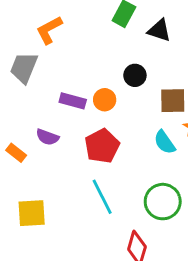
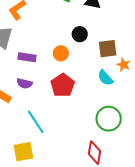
purple rectangle: (73, 101) -> (27, 57), moved
cyan line: (102, 197) -> (36, 122), moved
yellow square: (32, 213) -> (23, 152), moved

